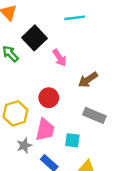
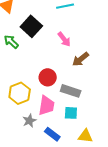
pink arrow: (59, 58) -> (64, 39), moved
gray rectangle: (94, 115) -> (71, 91), moved

